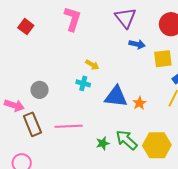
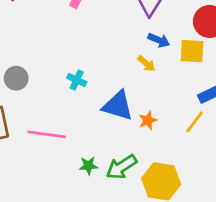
yellow square: (163, 59) -> (192, 51), moved
yellow arrow: (92, 65) -> (146, 64), moved
green arrow: (127, 140) -> (121, 167), turned -85

